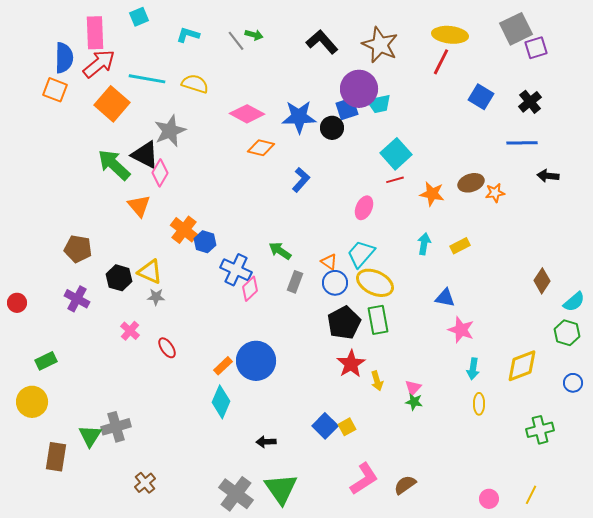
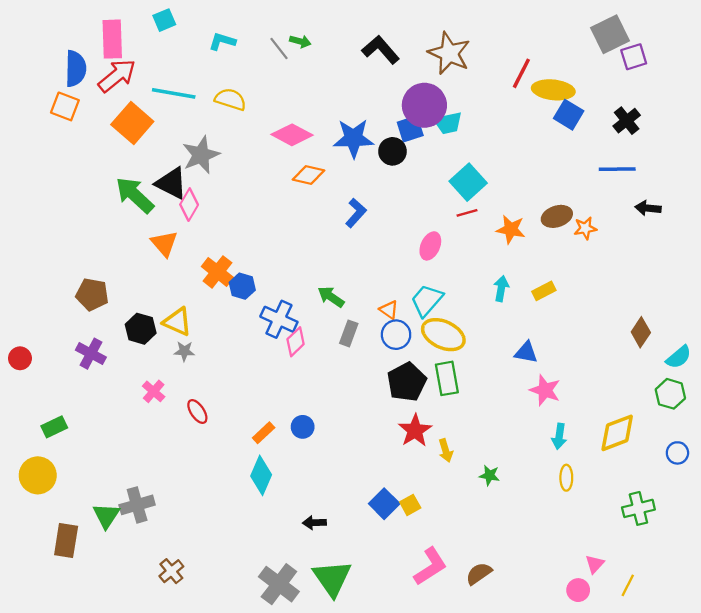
yellow ellipse: (450, 35) -> (553, 90), moved
blue circle: (256, 361) -> (303, 427), size x0.5
pink triangle: (413, 388) -> (595, 564), moved

